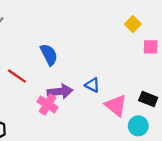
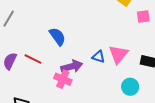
pink triangle: (116, 105) -> (118, 54), moved, turned 40
cyan circle: (138, 126) -> (130, 87), moved

